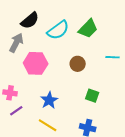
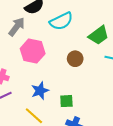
green trapezoid: (88, 29) -> (99, 35), moved
green square: (92, 96) -> (66, 101), moved, turned -32

